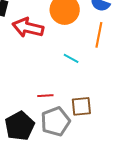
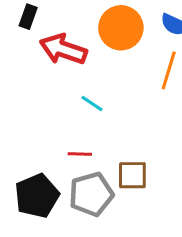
cyan line: (71, 58) -> (92, 103), moved

